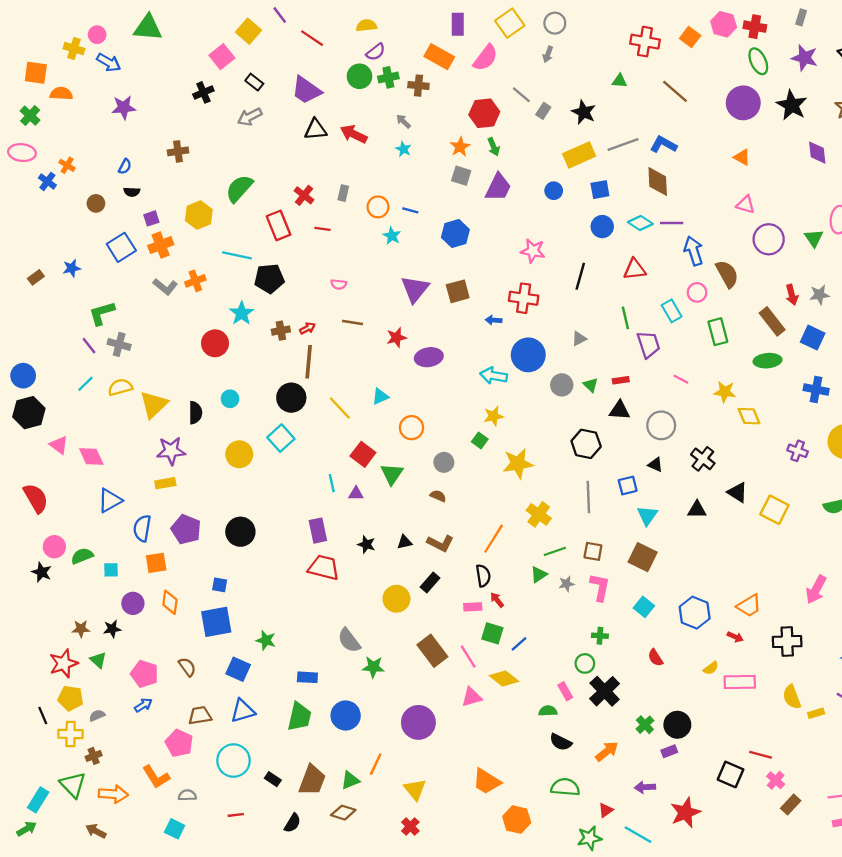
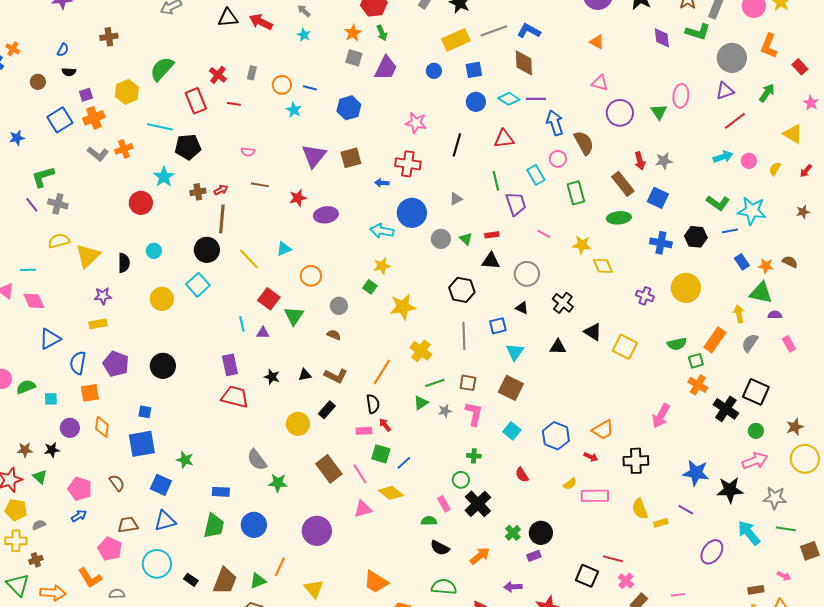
cyan line: (86, 384) -> (28, 270), moved, turned 42
purple star: (171, 451) -> (103, 296), size x0.7

